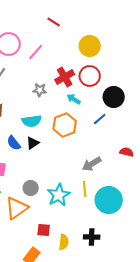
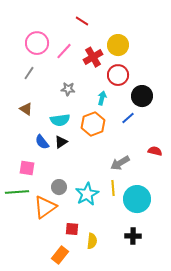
red cross: (65, 77) -> (93, 57), moved
cyan arrow: (74, 99) -> (102, 98), turned 72
black cross: (92, 237) -> (133, 236), moved

